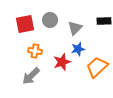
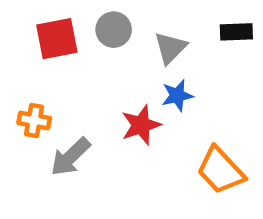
orange cross: (35, 51) -> (34, 120), moved
orange trapezoid: (97, 67) -> (220, 170), moved, turned -90

